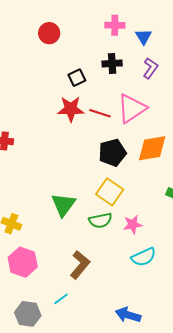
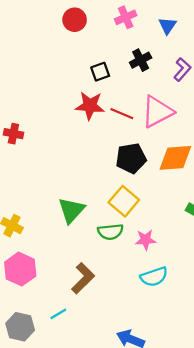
pink cross: (115, 25) -> (126, 17), moved, turned -30
blue triangle: (144, 37) -> (167, 26), moved
black cross: (112, 63) -> (141, 60), turned -30

